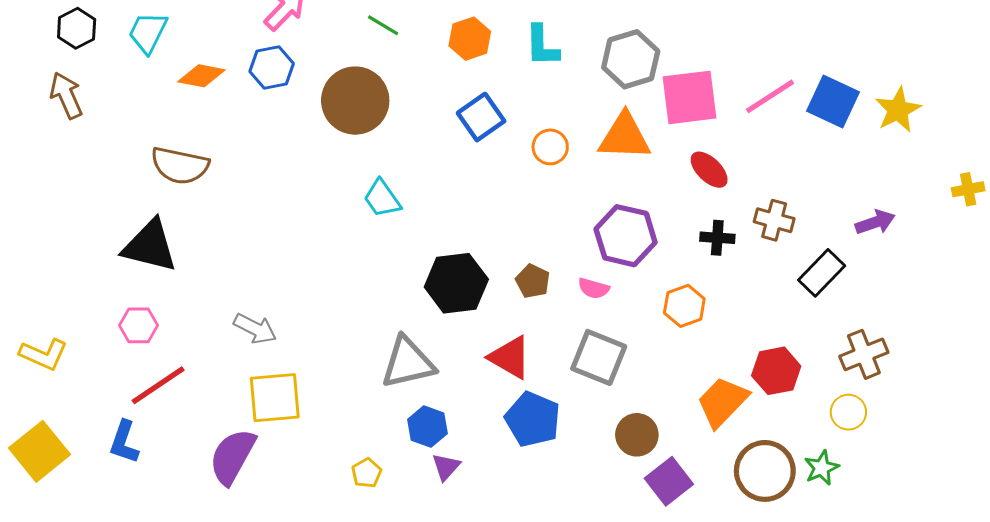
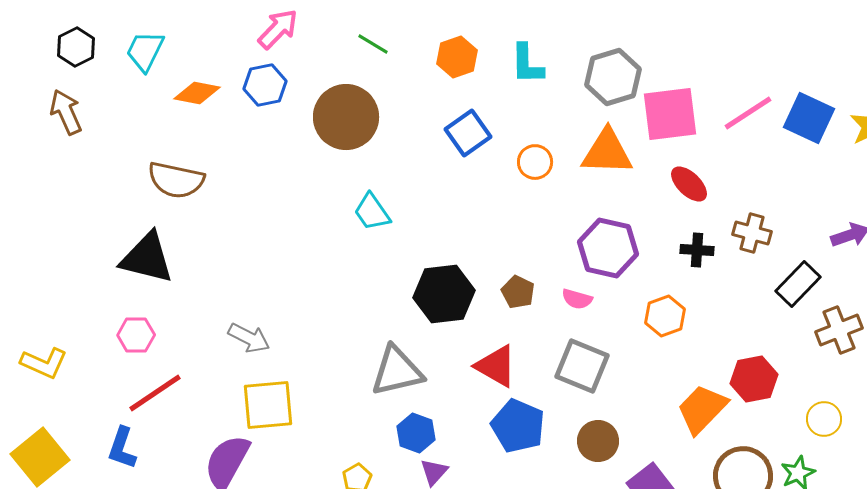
brown cross: (864, 354) -> (839, 330), moved
brown circle: (637, 435) -> (598, 441), moved

